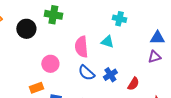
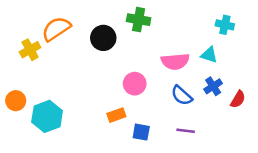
pink semicircle: (81, 47) -> (175, 61), turned -90
blue cross: (110, 75) -> (213, 86), moved
red semicircle: (133, 84) -> (238, 99), moved

